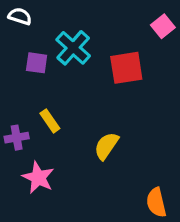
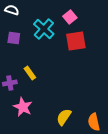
pink square: (163, 26) -> (70, 17), moved
purple square: (37, 63) -> (14, 38), moved
yellow semicircle: (106, 146) -> (64, 117), moved

